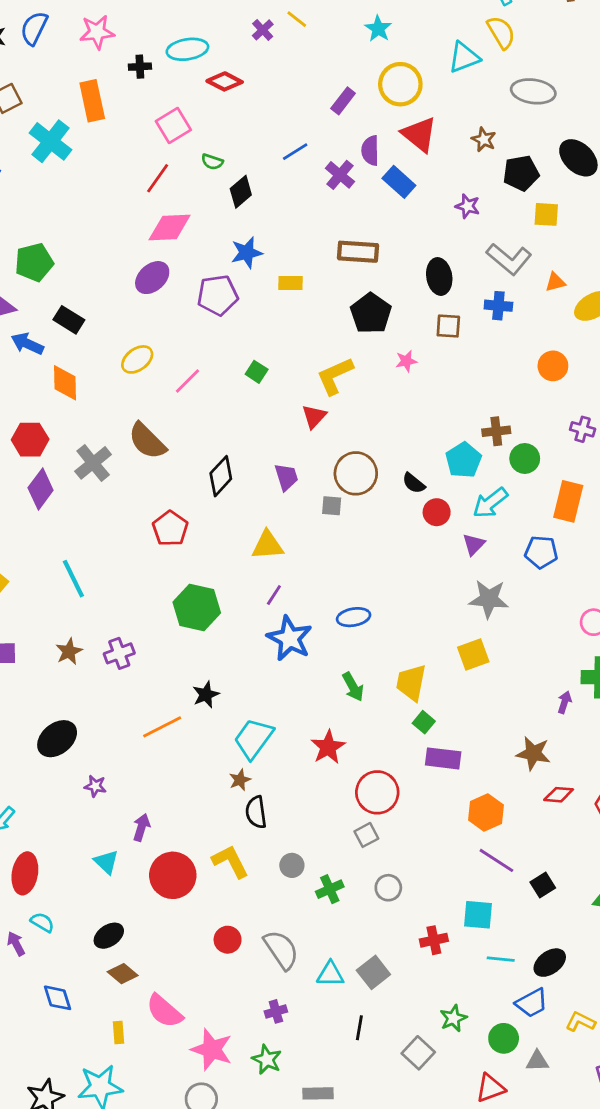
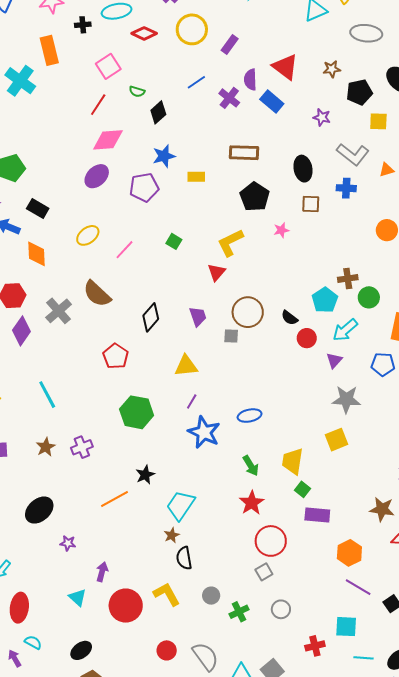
yellow circle: (400, 84) -> (192, 29), moved
brown star: (484, 140) -> (332, 69), turned -30
red star: (328, 747) -> (252, 503), moved

